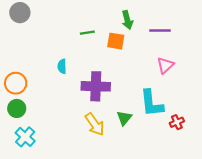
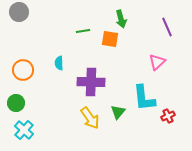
purple line: (160, 31) -> (167, 27), moved, turned 66
orange circle: (16, 83) -> (23, 70), moved

